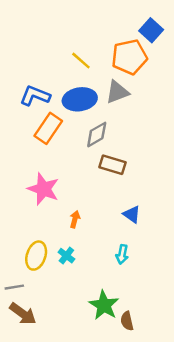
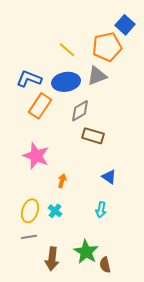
gray line: (14, 287) -> (29, 237), moved
brown arrow: (23, 314) -> (52, 259), moved, turned 60

